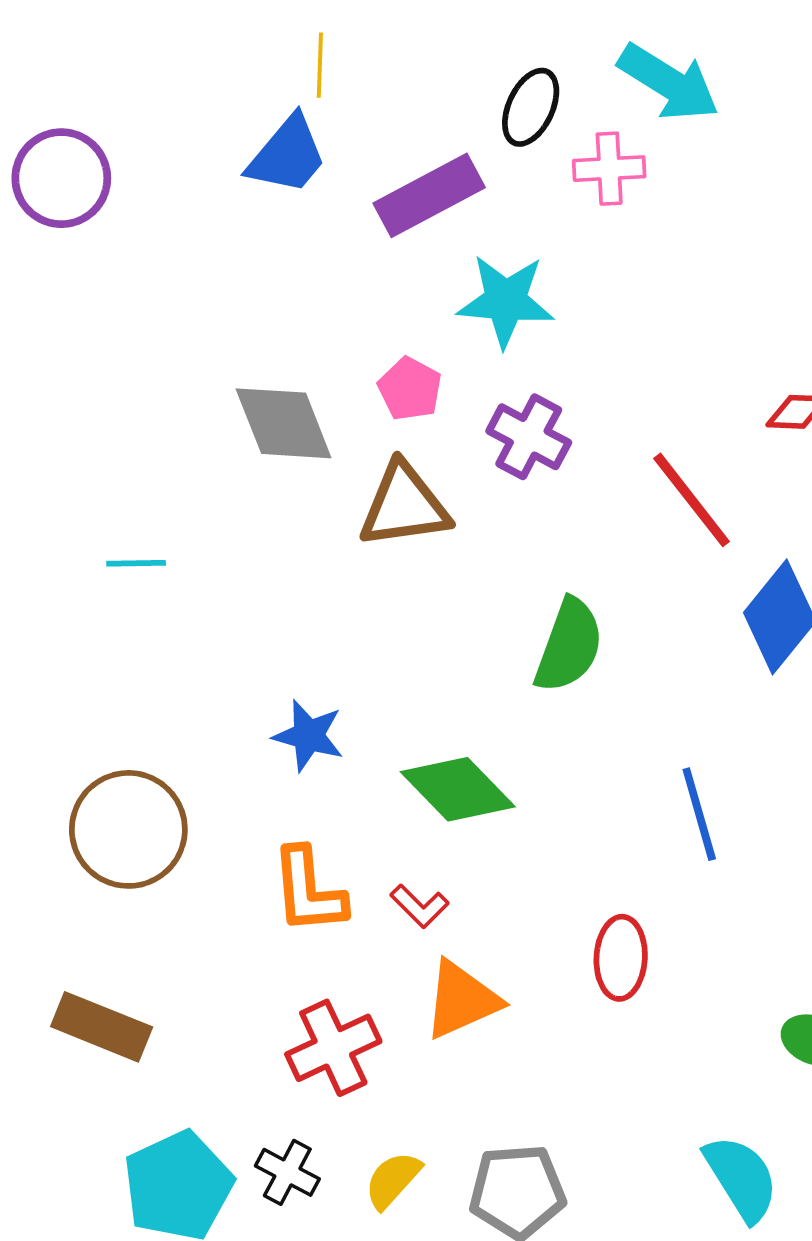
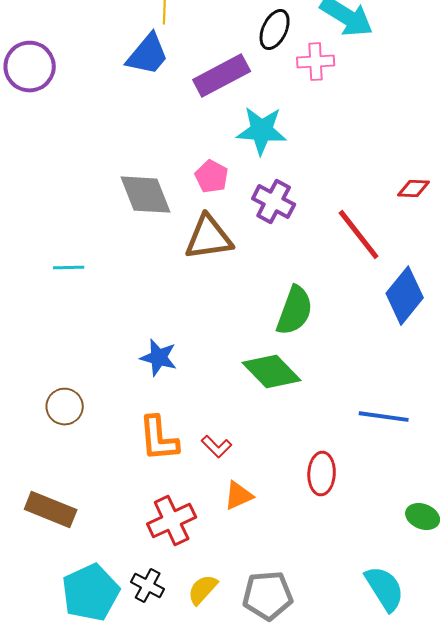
green diamond: (458, 789) -> (272, 372), moved
blue line: (699, 814) -> (384, 417), moved, turned -66
brown circle: (128, 829) -> (65, 407), size x0.6
orange triangle: (462, 1000) -> (239, 496), size x0.7

